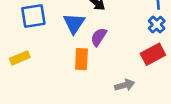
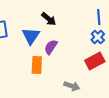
gray arrow: (125, 85) -> (72, 86), turned 35

